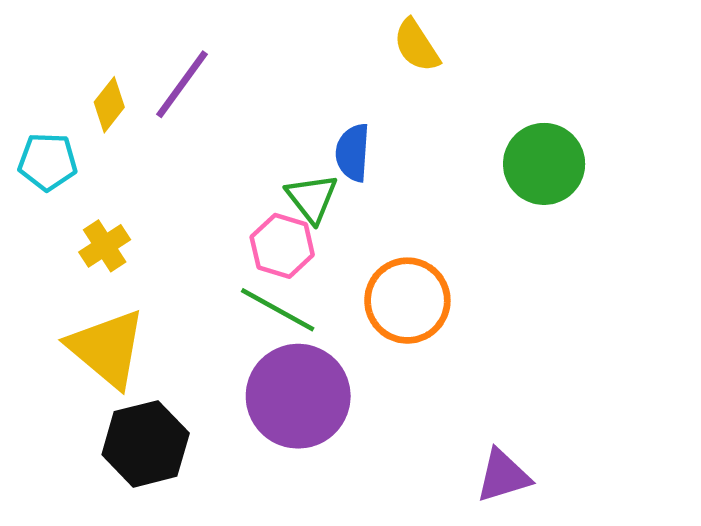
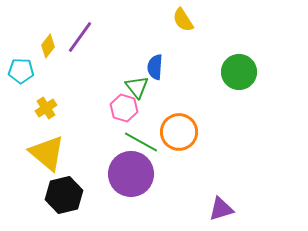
green line: (278, 310) -> (141, 142), moved

